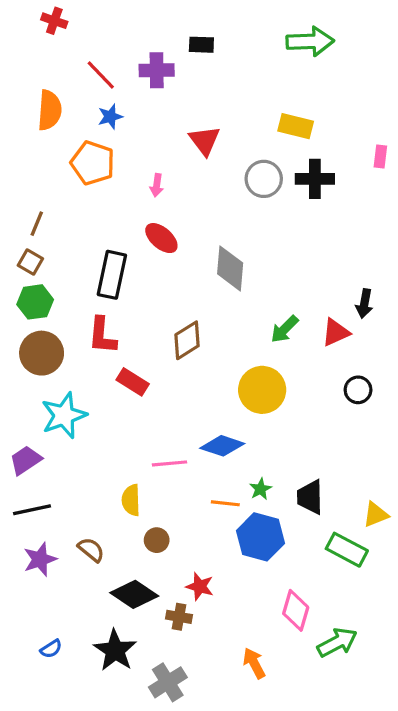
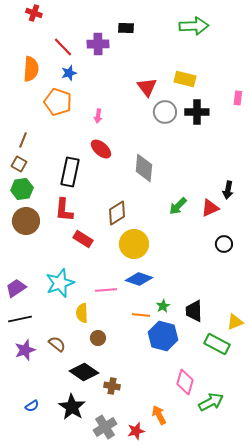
red triangle: (205, 141) -> (147, 87), moved
yellow circle: (262, 390) -> (134, 244), moved
cyan star: (64, 415) -> (60, 283), moved
red star: (200, 586) -> (136, 431), moved, turned -30

